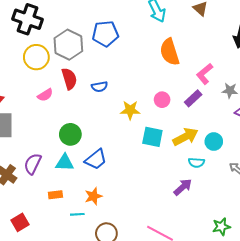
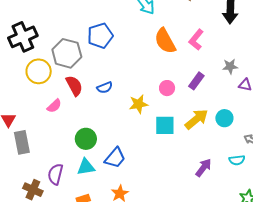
black cross: (28, 19) -> (23, 37), turned -32
pink L-shape: (205, 74) -> (196, 40), moved
cyan semicircle: (196, 163) -> (237, 160), moved

